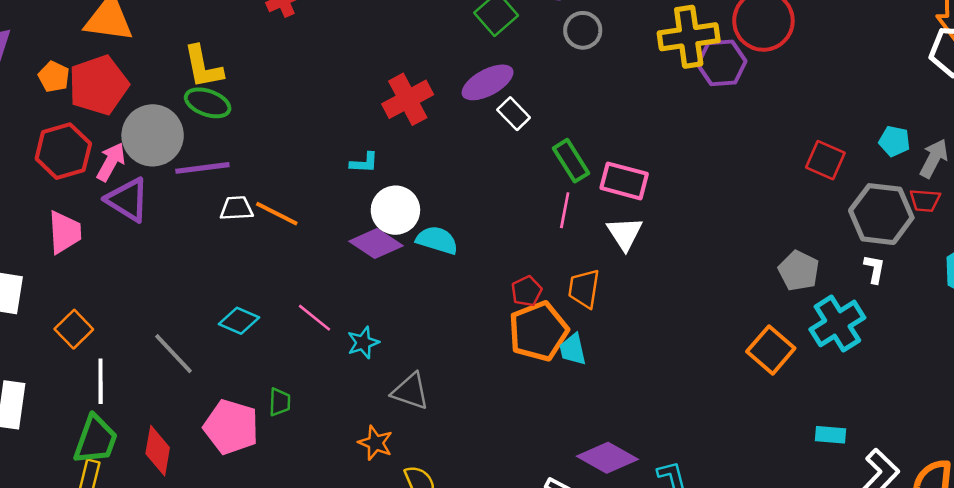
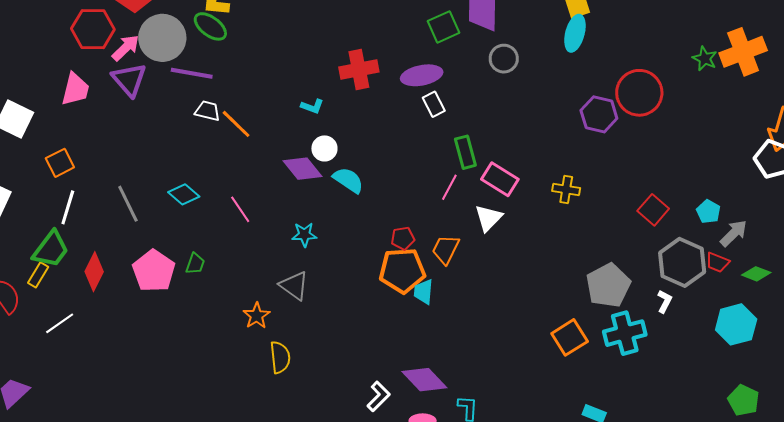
yellow cross: (689, 37) -> (566, 190), moved, size x0.6
white circle: (395, 210) -> (324, 148), size x0.7
gray pentagon: (799, 271) -> (608, 285), size x1.4
cyan star: (363, 343) -> (304, 235), moved

